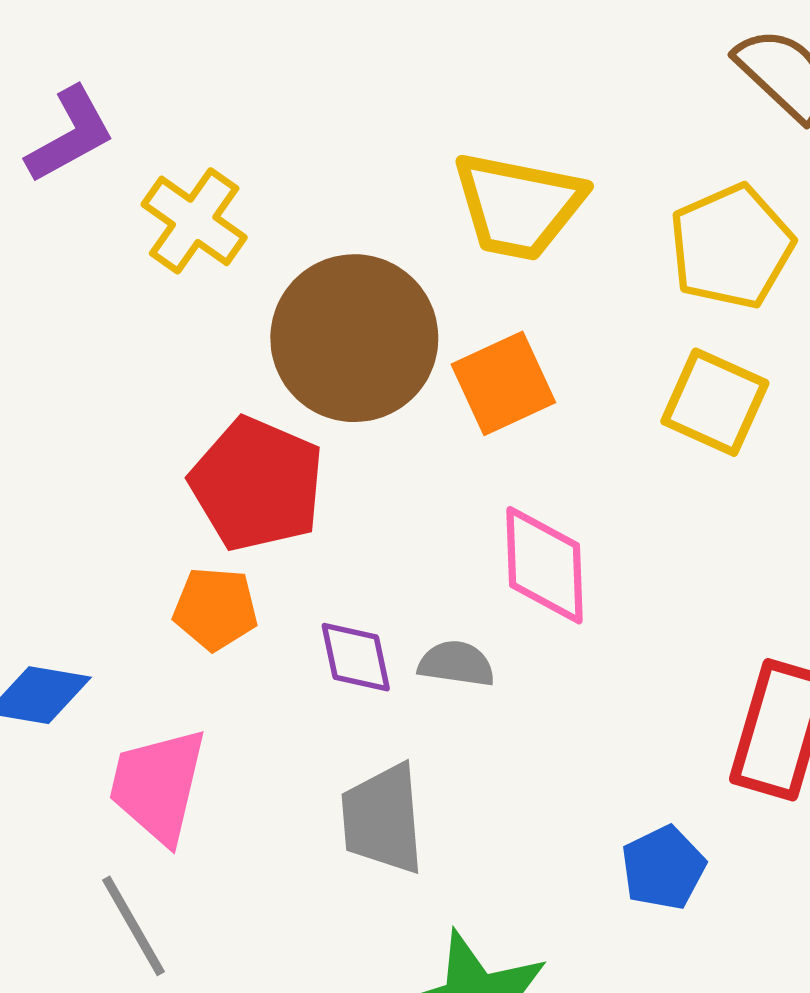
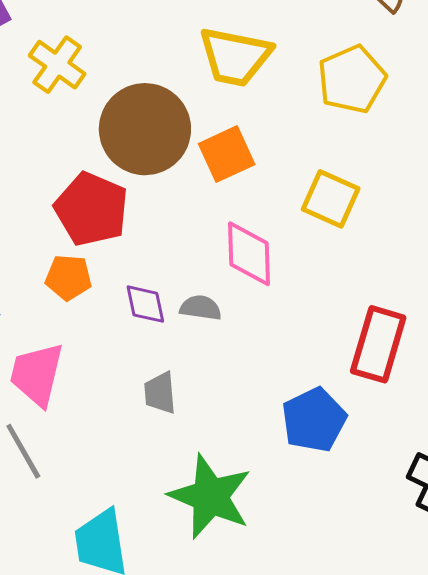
yellow square: (715, 402) -> (331, 199), moved
gray trapezoid: (383, 819) -> (160, 393), size x0.7
blue pentagon: (663, 868) -> (314, 420), size x1.4

